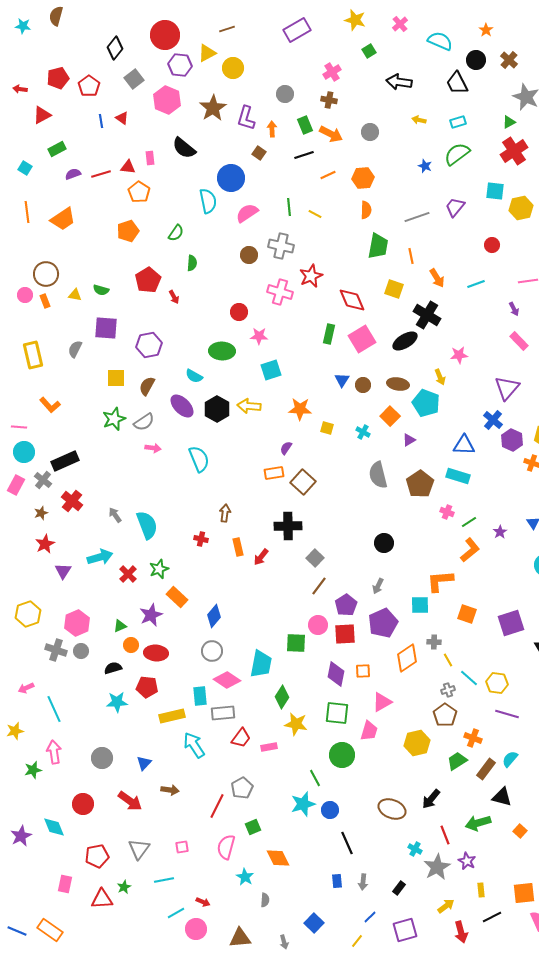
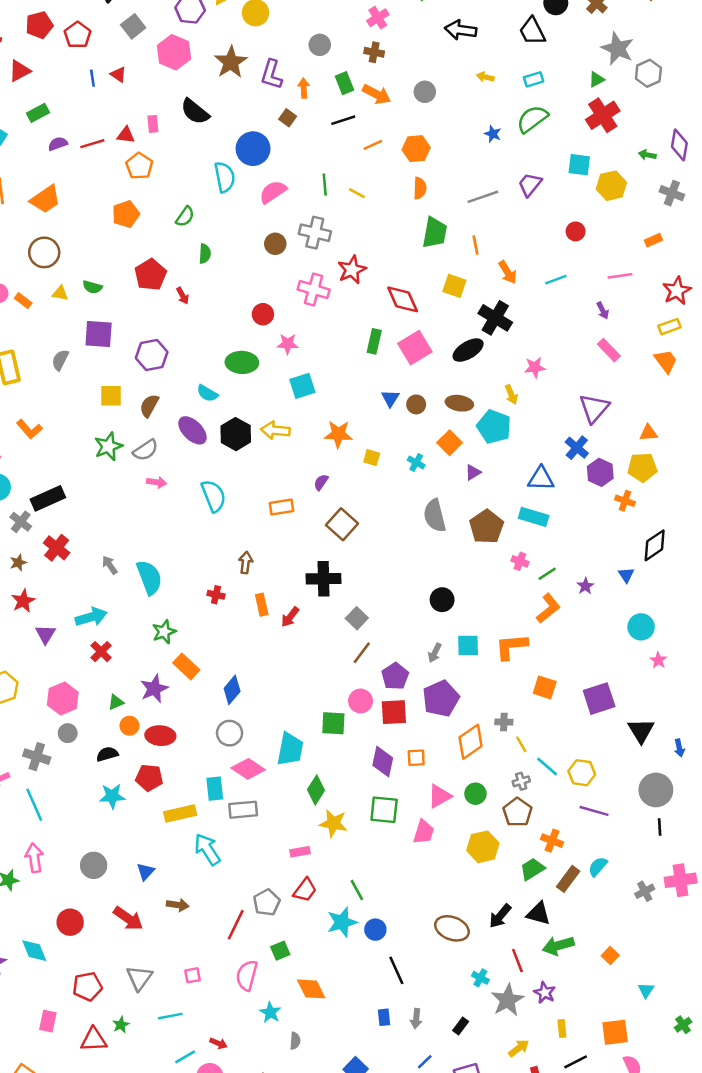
brown circle: (46, 274) -> (44, 252), moved
orange rectangle: (45, 301) -> (23, 301), turned -32
orange rectangle: (274, 473) -> (281, 507), moved
red cross: (128, 574) -> (101, 652), moved
cyan square: (420, 605) -> (468, 645), moved
gray cross: (56, 650) -> (37, 757), moved
red trapezoid: (241, 738) -> (305, 890), moved
green circle: (342, 755) -> (475, 794), moved, size x0.7
black triangle: (502, 797) -> (538, 914), moved

